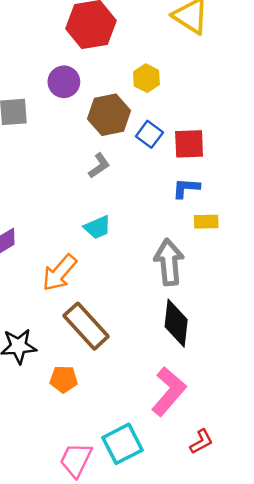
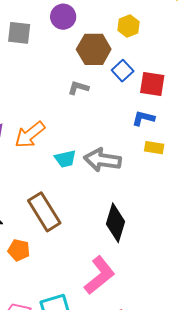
gray L-shape: (99, 166) -> (78, 88), turned -140
cyan trapezoid: (97, 227) -> (65, 159), moved
gray arrow: (169, 262) -> (102, 160), moved, turned -87
orange arrow: (59, 273) -> (30, 135), moved

